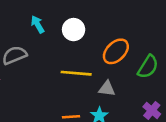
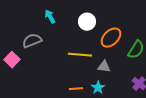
white circle: (74, 30) -> (87, 22), moved

